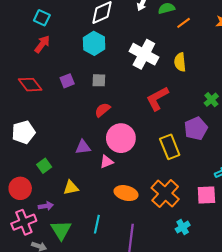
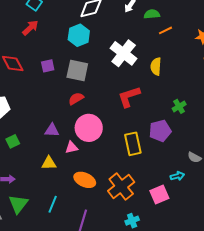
gray square: (99, 80) -> (77, 70), size x1.6
yellow triangle: (71, 188) -> (49, 163), moved
pink square: (206, 195) -> (159, 194), turned -30

